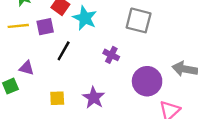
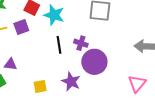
black line: (64, 51) -> (59, 45), moved, turned -30
purple circle: (147, 81) -> (94, 62), moved

